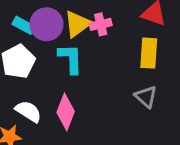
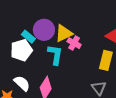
pink cross: (101, 24) -> (74, 43), moved, turned 32
cyan rectangle: (23, 25) -> (28, 37), moved

